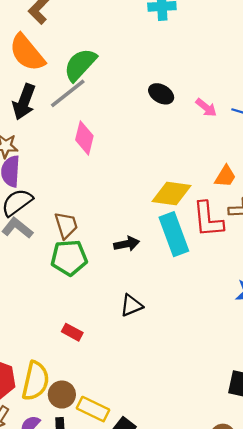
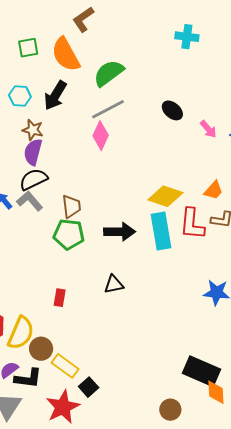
gray line: (68, 93) -> (108, 109), moved
black arrow: (127, 244) -> (120, 232), size x1.4
red rectangle: (72, 332) -> (60, 298), turned 60

